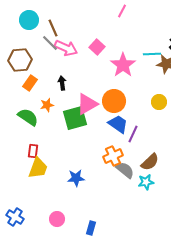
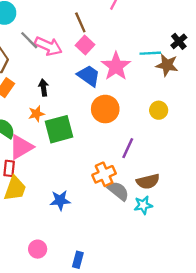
brown line: (53, 28) -> (80, 22), moved
pink triangle: (87, 104) -> (21, 147), moved
orange star: (47, 105) -> (36, 114), moved
blue trapezoid: (118, 124) -> (89, 76), moved
brown semicircle: (150, 162) -> (148, 181), turned 30

